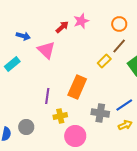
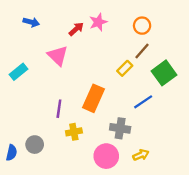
blue arrow: (23, 36) -> (31, 22), moved
blue line: (124, 105) -> (143, 102), moved
yellow arrow: (125, 125) -> (141, 155), moved
pink circle: (75, 136) -> (106, 156), moved

